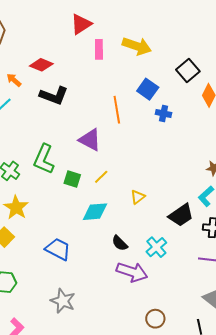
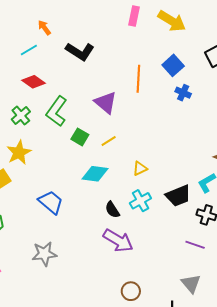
red diamond: (41, 65) -> (34, 82), moved
cyan cross: (156, 247) -> (140, 201), moved
gray star: (63, 301) -> (44, 254), turned 30

